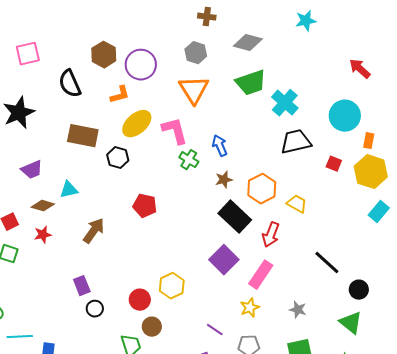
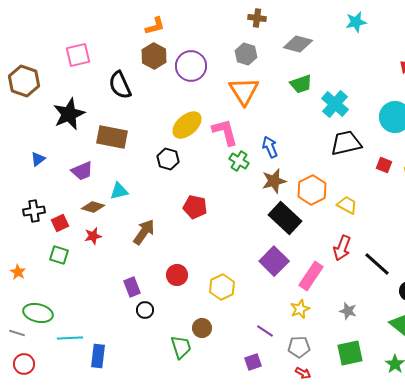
green trapezoid: (251, 83) -> (301, 84), size x0.7
orange L-shape: (120, 95) -> (155, 26), moved
brown rectangle: (83, 136) -> (112, 137), moved
brown star: (224, 180) -> (274, 181), size x1.4
red arrow: (271, 235) -> (342, 248), moved
red circle: (140, 300) -> (177, 275), moved

